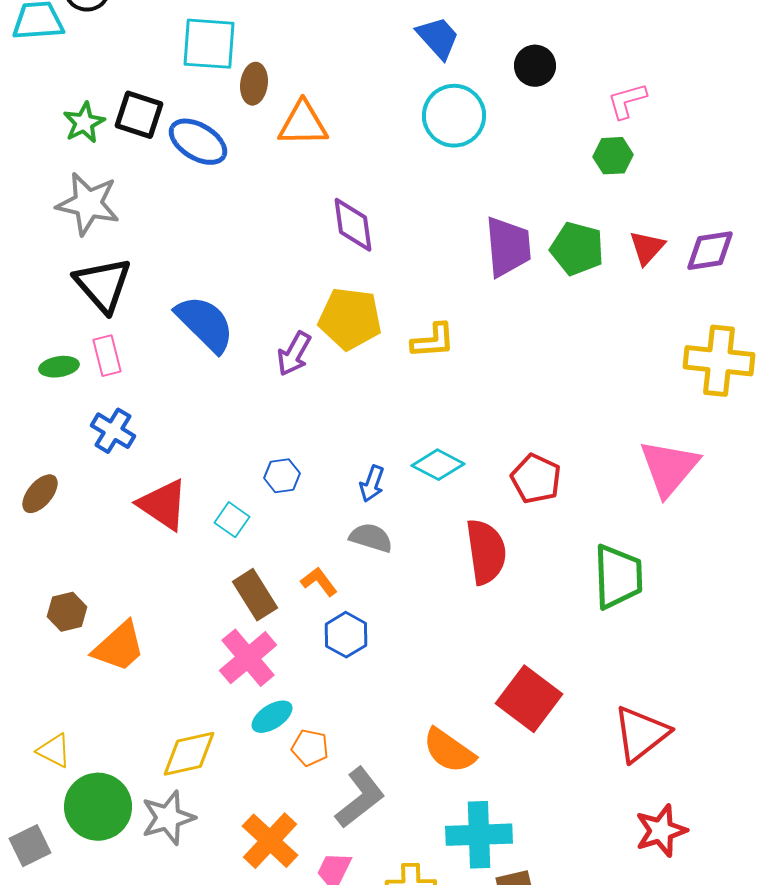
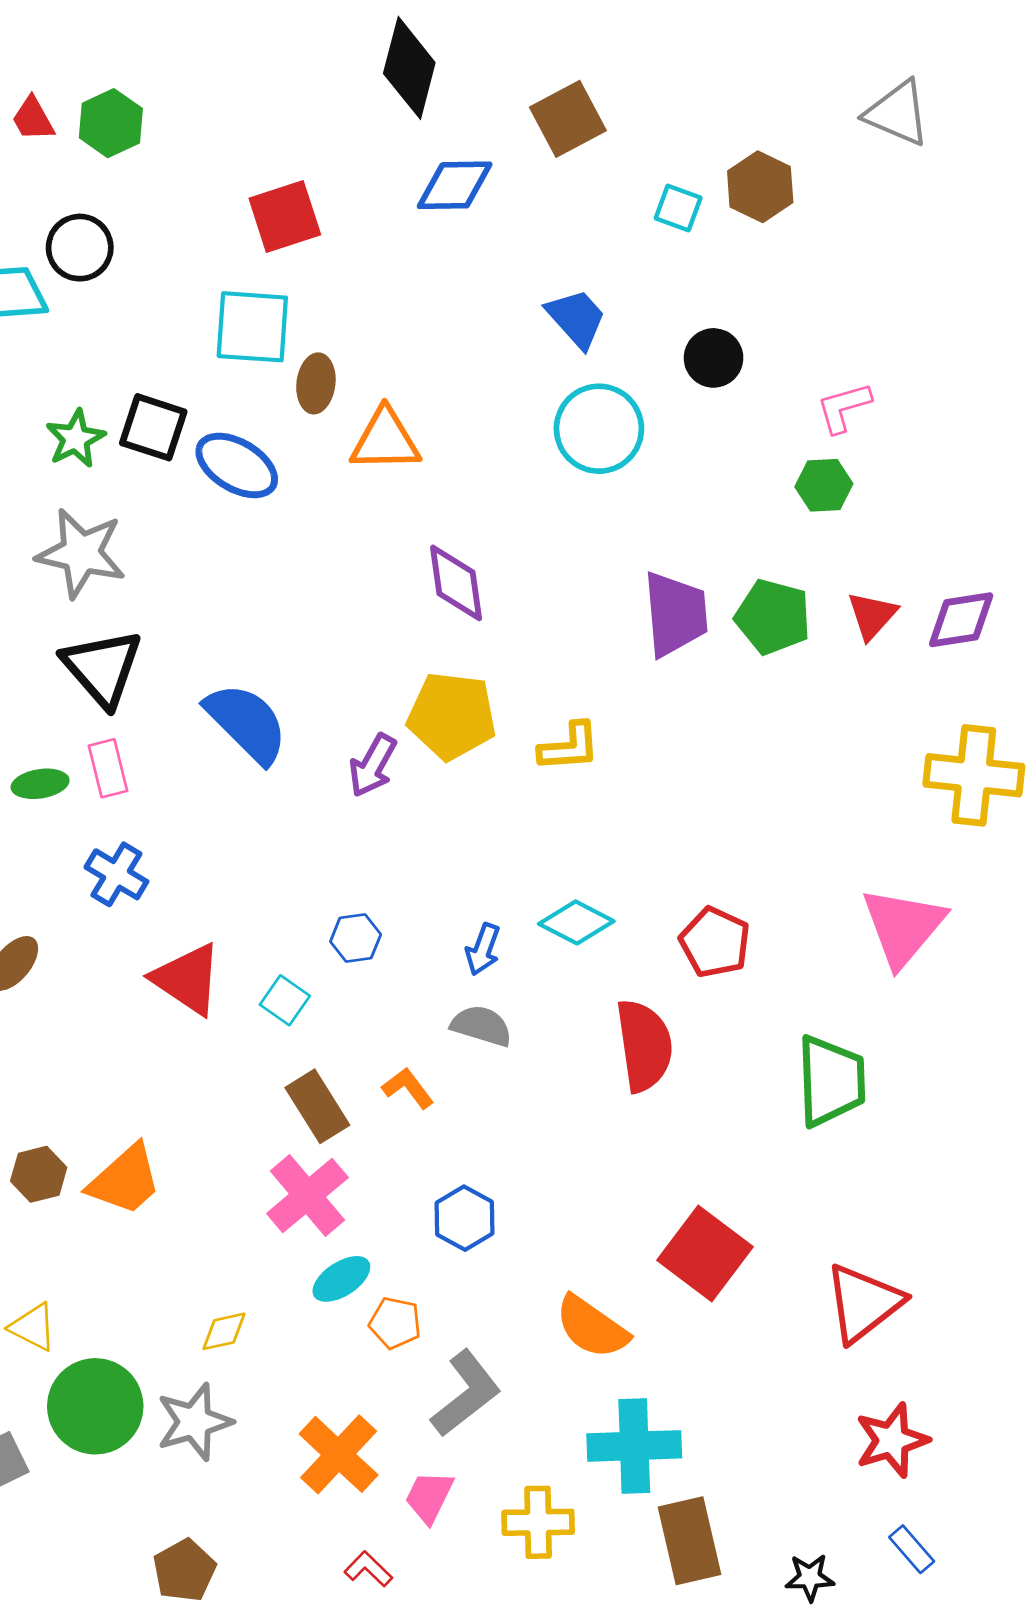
brown hexagon: (67, 612) -> (39, 1174), moved
blue hexagon: (346, 635) -> (465, 1218), moved
yellow diamond: (189, 754) -> (224, 1331), size x0.6

